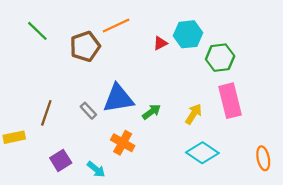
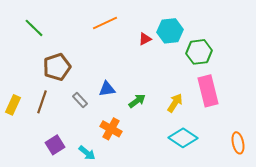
brown pentagon: (85, 46) -> (57, 67), moved
blue triangle: (118, 98) -> (107, 89), size x0.6
yellow rectangle: (14, 137) -> (13, 105), moved, turned -54

